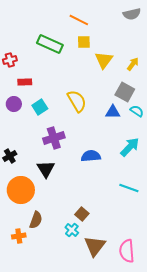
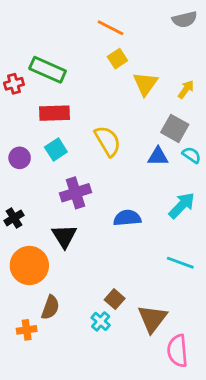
yellow square: (84, 42) -> (117, 59), turned -32
green rectangle: (50, 44) -> (48, 70), moved
red rectangle: (25, 82) -> (55, 113), moved, size x1.5
purple circle: (14, 104) -> (20, 158), moved
brown triangle: (95, 246) -> (152, 319), moved

